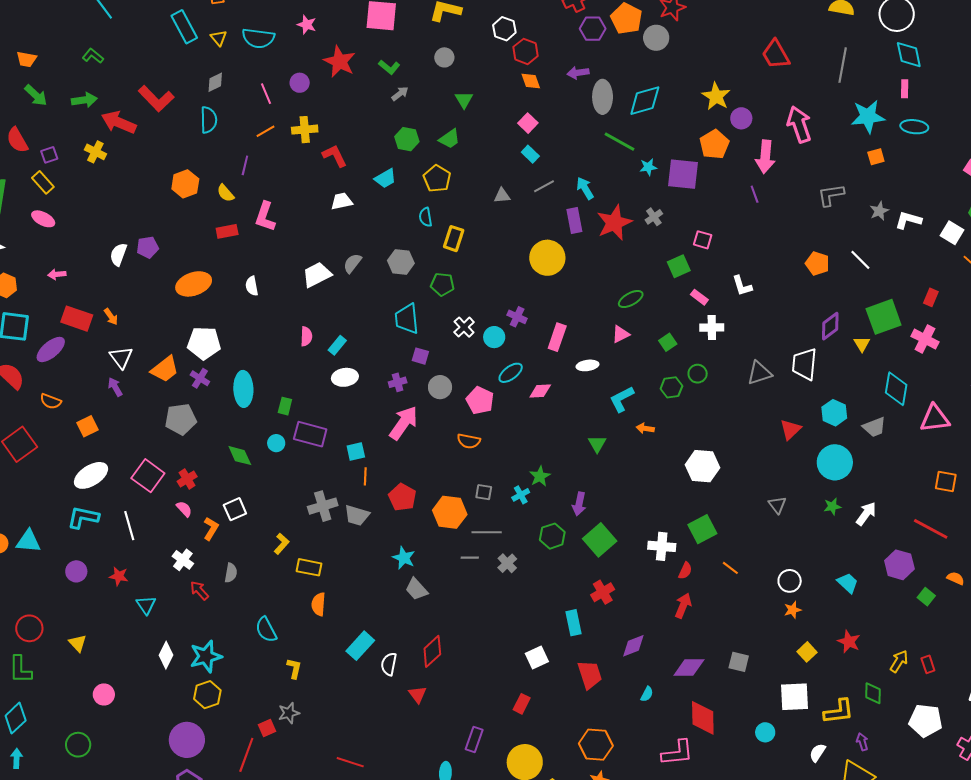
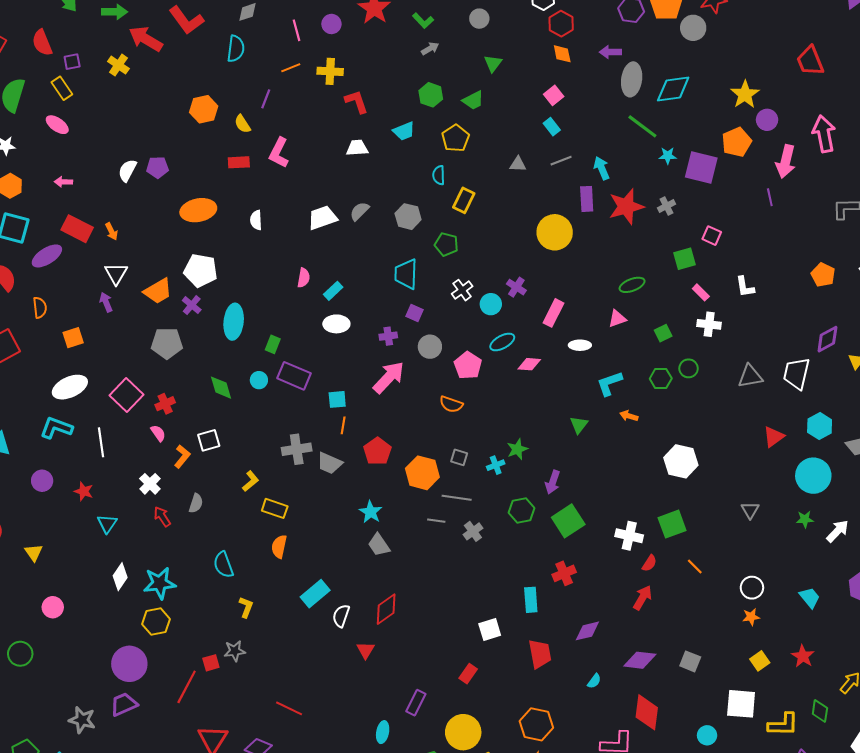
orange semicircle: (51, 401) -> (40, 308), turned -125

